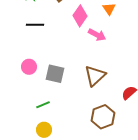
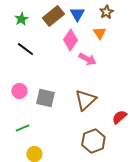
black line: (35, 25) -> (25, 49), turned 36
green line: (43, 105) -> (22, 128), moved

